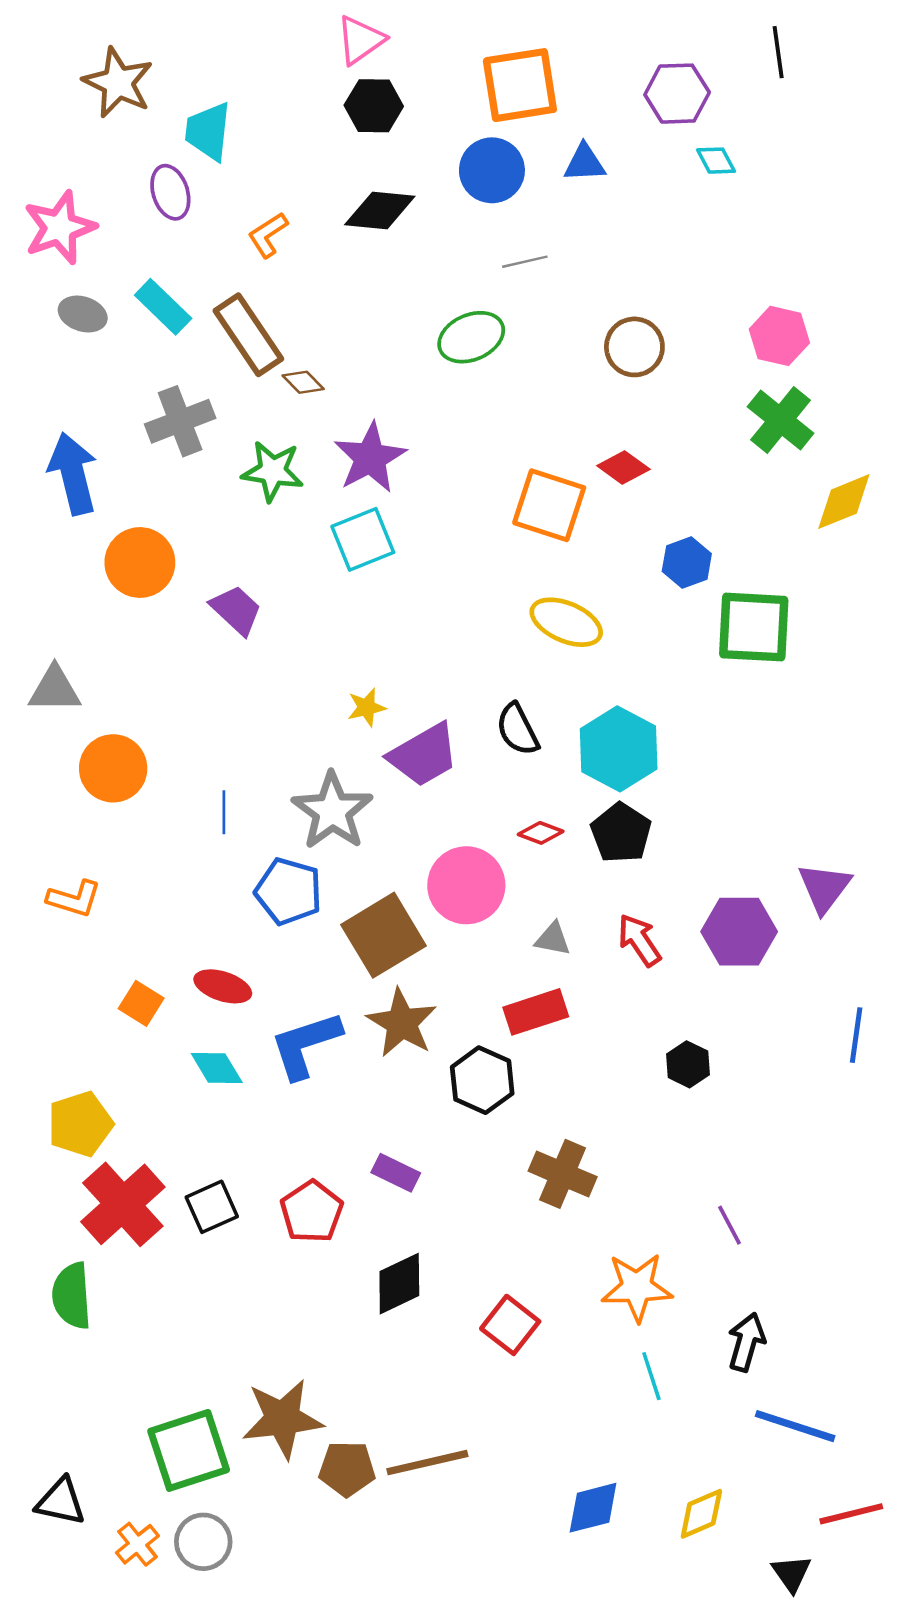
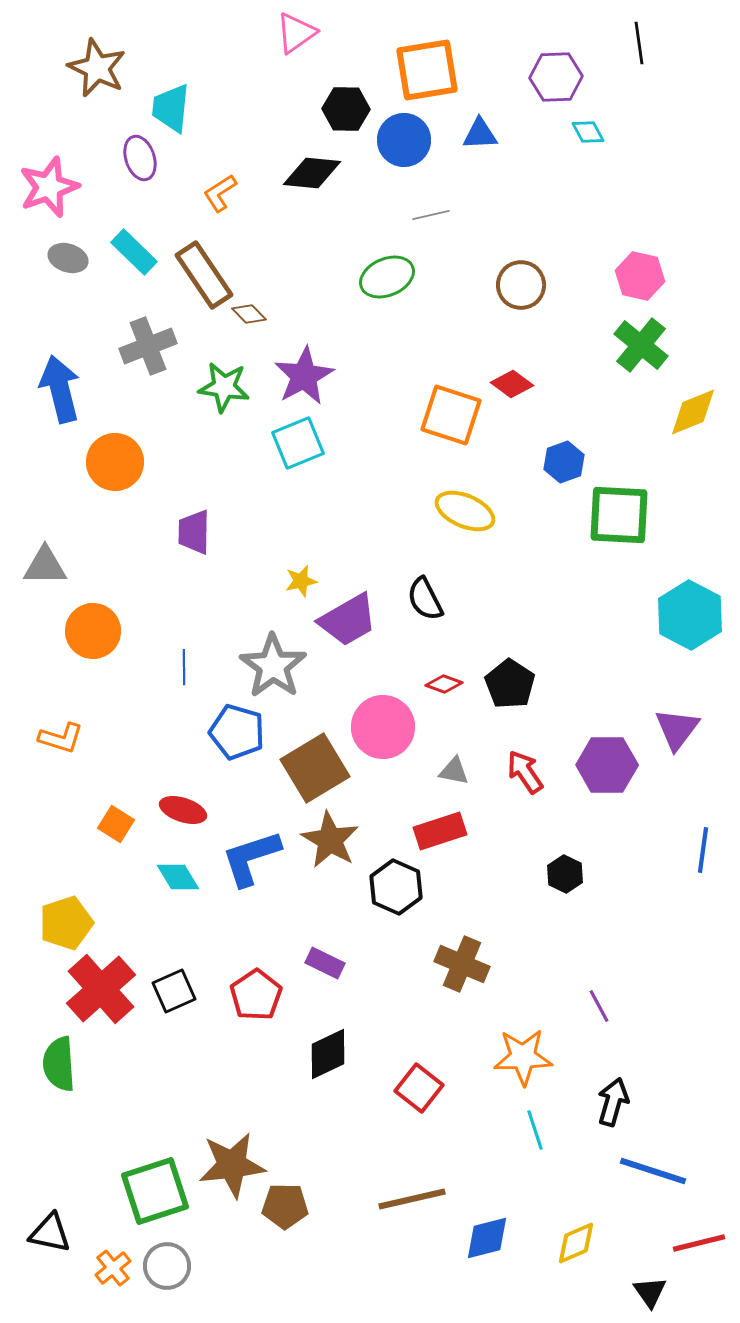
black hexagon: (374, 106) -> (346, 109), moved
purple trapezoid: (236, 610) -> (194, 532), moved, turned -132
cyan hexagon: (619, 749) -> (690, 615), moved
brown line: (427, 1463) -> (412, 1199), moved

